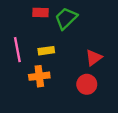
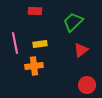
green trapezoid: (66, 18) -> (73, 22), moved
red circle: (87, 84) -> (87, 85), moved

